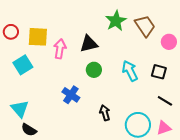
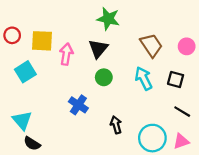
green star: (116, 21) -> (108, 19), moved, turned -30
brown trapezoid: (145, 26) -> (151, 45), moved
black triangle: (89, 44) -> (98, 49), turned -36

